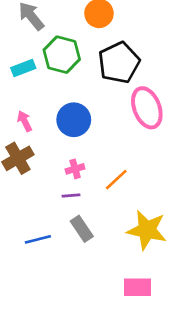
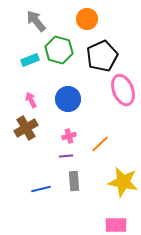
gray rectangle: (82, 229) -> (74, 181), turned 30

